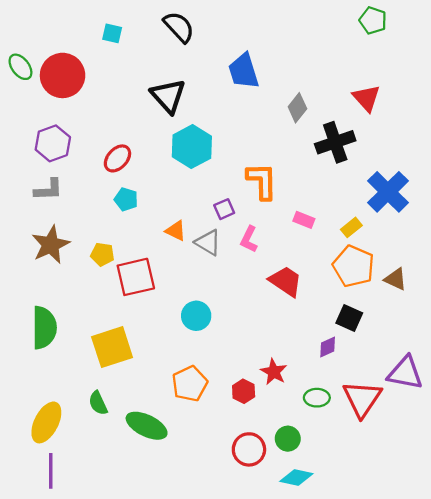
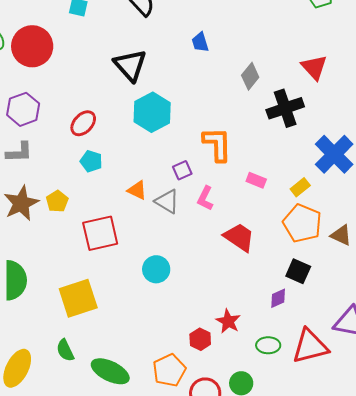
blue trapezoid: (244, 71) -> (200, 42), size x0.6
yellow pentagon: (102, 254) -> (57, 201), moved, turned 30
orange pentagon: (190, 384) -> (169, 370), moved
red triangle: (362, 399) -> (310, 346), turned 42

